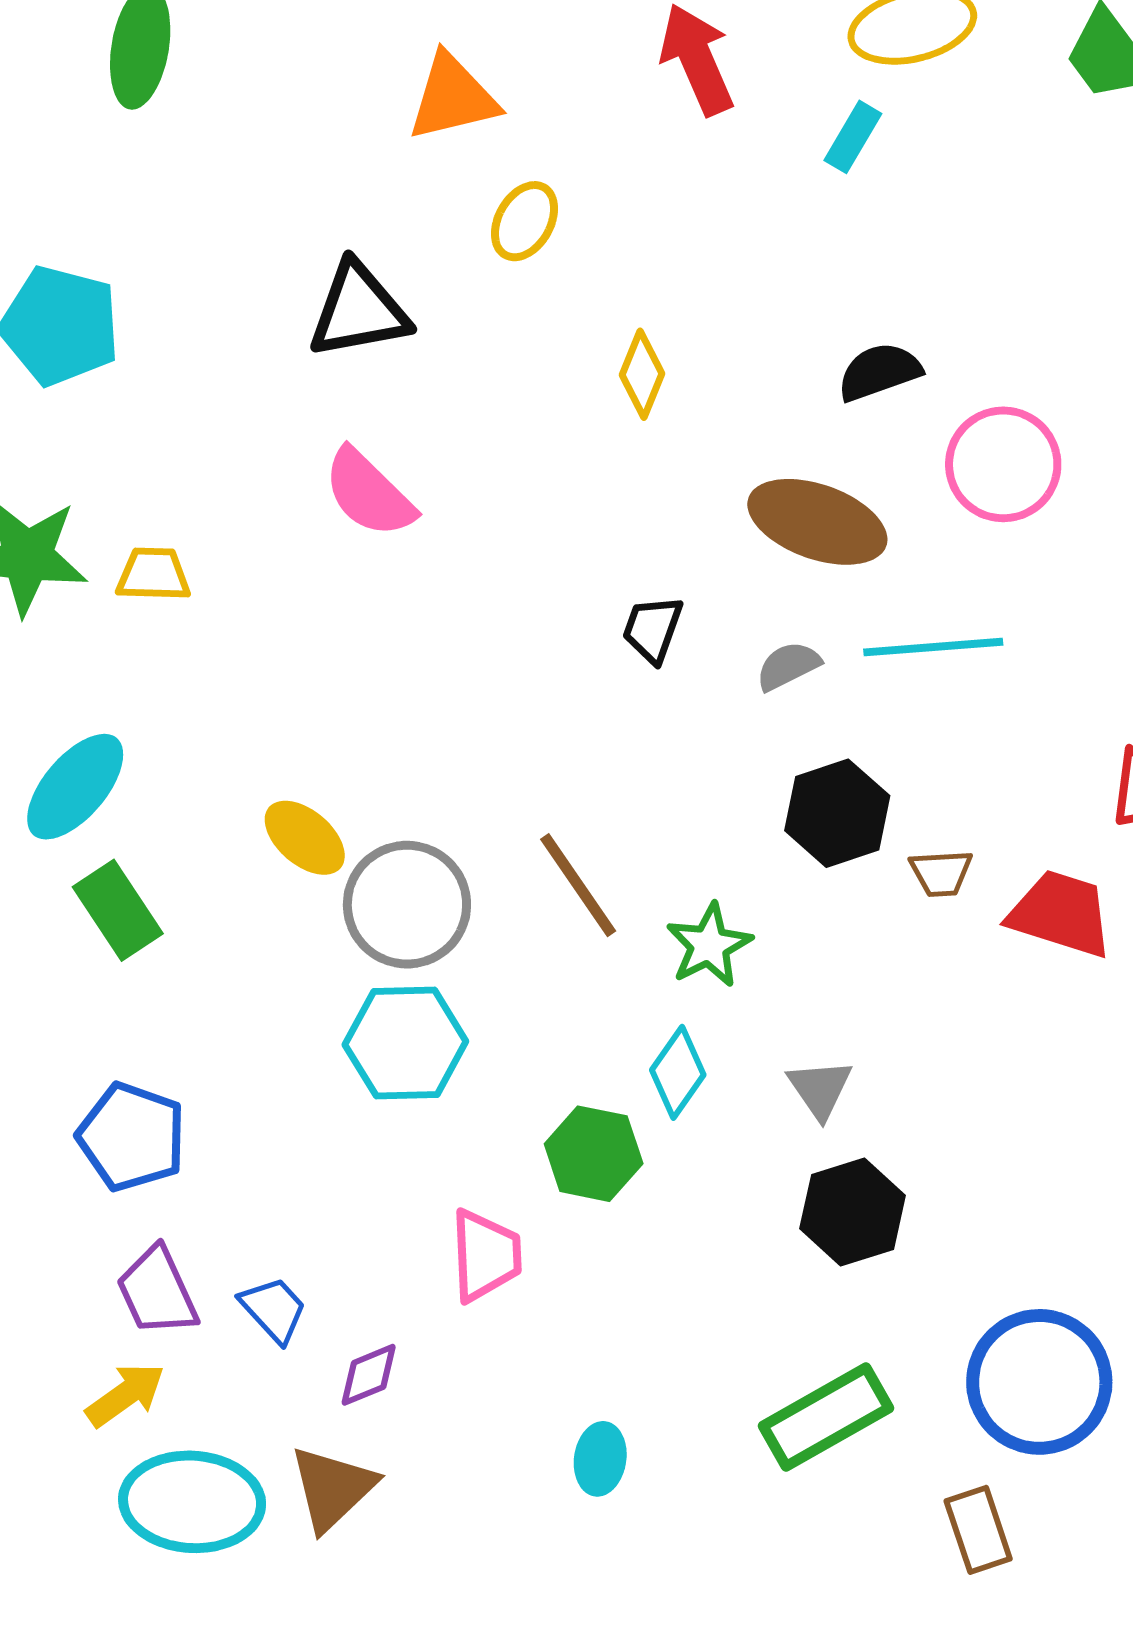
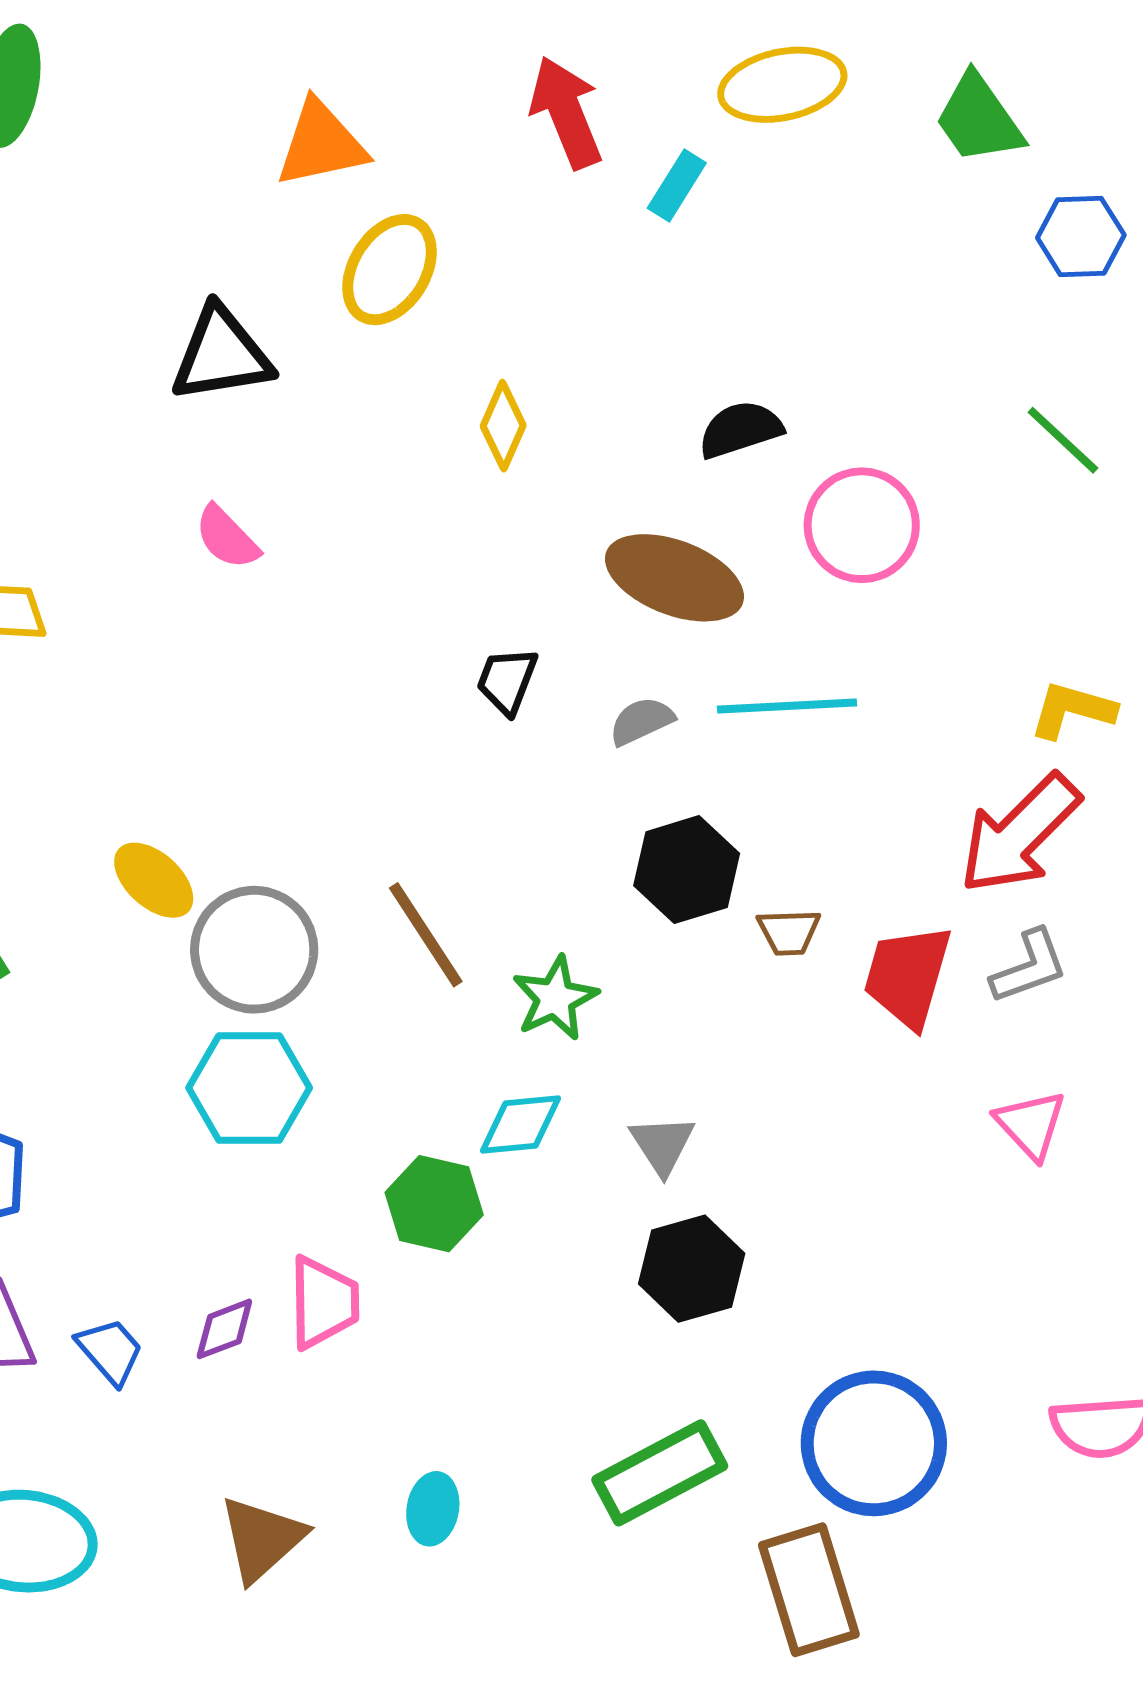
cyan rectangle: (853, 137) -> (677, 185), moved
yellow ellipse: (524, 221) -> (390, 270), size x1.4
pink semicircle: (369, 493) -> (227, 537), size x0.7
red trapezoid: (1061, 914) -> (907, 976), turned -93
cyan diamond: (678, 1072) -> (520, 1125), turned 48
purple diamond: (369, 1375) -> (224, 1329), moved
brown triangle: (332, 1488) -> (262, 1539), moved
brown rectangle: (978, 1530) -> (809, 1590), size x1.5

